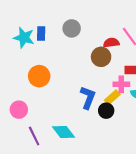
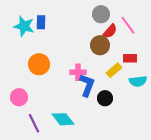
gray circle: (72, 28) -> (101, 14), moved
red semicircle: (111, 43) -> (110, 31), turned 140
pink cross: (121, 84) -> (78, 72), moved
yellow rectangle: (112, 97) -> (114, 70), moved

